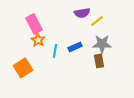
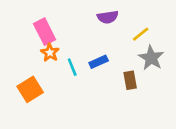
yellow line: (97, 21) -> (141, 34), moved
gray star: (102, 44) -> (151, 58), moved, turned 30
cyan line: (55, 51) -> (72, 67), turned -32

